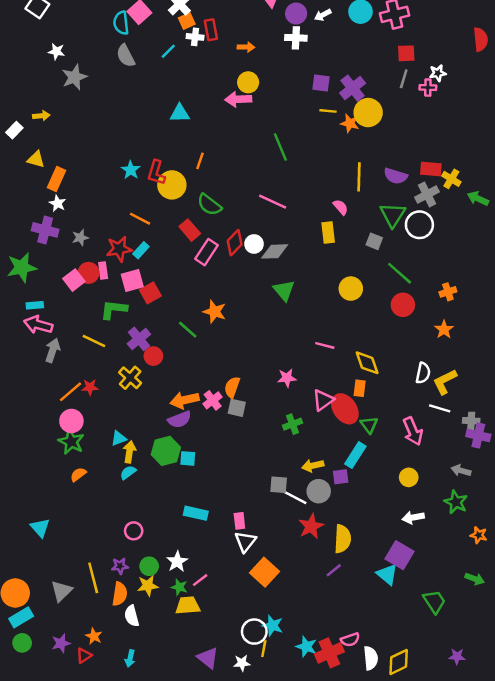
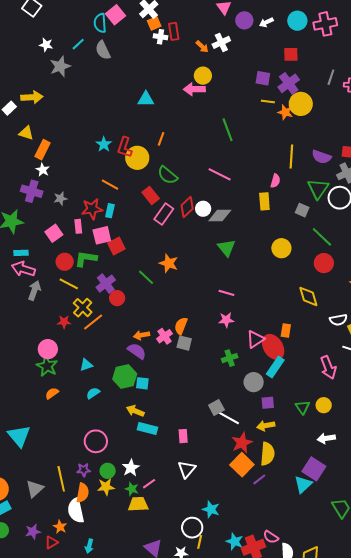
white cross: (296, 38) -> (221, 42), moved, turned -30
orange arrow: (246, 47) -> (202, 47), turned 40
cyan line: (168, 51) -> (78, 44), moved
red square: (406, 53) -> (291, 54), moved
yellow arrow: (41, 116) -> (32, 97), size x1.5
pink semicircle: (341, 207) -> (275, 181), turned 56
cyan rectangle: (141, 250) -> (110, 211), turned -32
red circle: (89, 273) -> (65, 262), moved
pink line: (325, 345) -> (226, 293), moved
yellow diamond: (367, 363) -> (308, 296), moved
white semicircle: (423, 373) -> (338, 320), turned 66
yellow cross: (130, 378) -> (83, 308), moved
orange line: (70, 392) -> (93, 322), moved
orange arrow: (185, 400) -> (142, 335), size x0.7
purple semicircle: (180, 419) -> (137, 351), turned -126
green triangle: (369, 425) -> (303, 407), moved
yellow arrow: (129, 452) -> (135, 411), moved, turned -78
cyan rectangle: (355, 455) -> (275, 367), moved
yellow arrow: (313, 466) -> (266, 426), moved
gray square: (279, 485) -> (216, 408), turned -35
gray circle: (319, 491) -> (254, 382), moved
cyan triangle: (40, 528) -> (19, 436), size x1.4
pink circle: (134, 531) -> (96, 441), size x1.5
white triangle: (245, 542) -> (187, 469), moved
orange square: (264, 572) -> (242, 465), moved
cyan triangle: (387, 574) -> (303, 484), turned 36
white semicircle: (132, 616) -> (76, 510), moved, size x1.4
cyan star: (273, 626) -> (211, 509), moved
pink semicircle: (350, 640) -> (271, 537), turned 49

